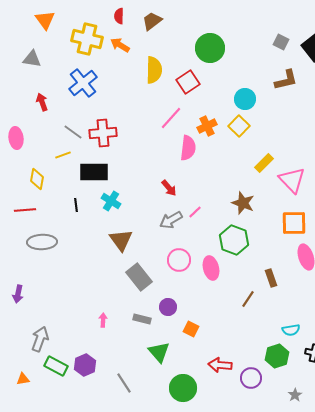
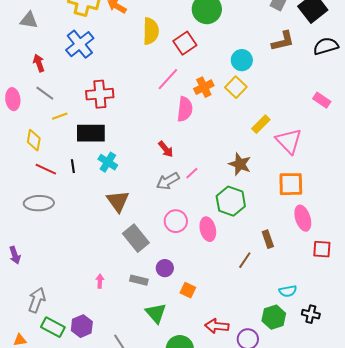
gray line: (73, 132) -> (45, 93), moved
red line: (25, 210) -> (46, 169), moved, turned 30
purple arrow: (18, 294) -> (15, 255), turned -30

